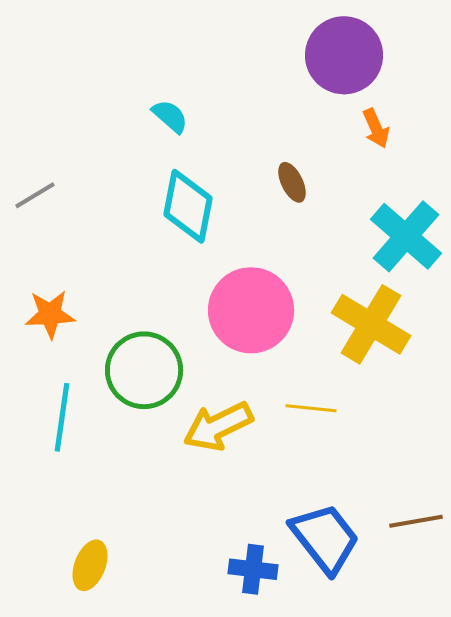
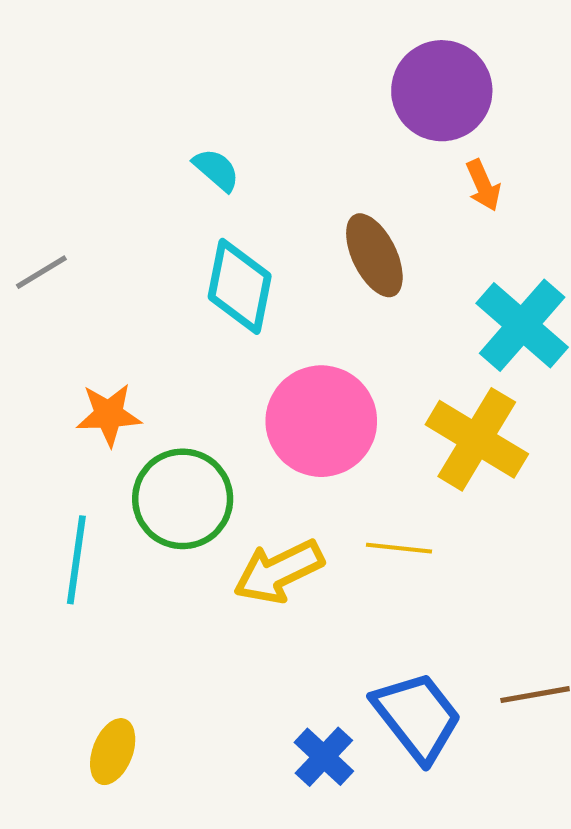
brown ellipse: (292, 182) -> (374, 255), size x1.6
orange star: (50, 314) -> (109, 415), moved
blue cross: (253, 569) -> (324, 757), turned 36

